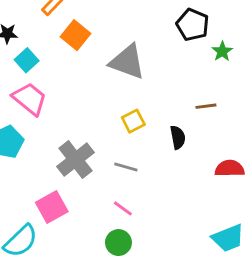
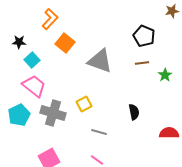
green star: (222, 51) -> (165, 75), moved
brown line: (206, 106) -> (142, 63), moved
yellow square: (133, 121) -> (84, 104), moved
gray cross: (76, 160) -> (53, 113), moved, turned -35

